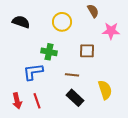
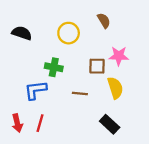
pink star: (111, 31) -> (119, 56), moved
yellow semicircle: (105, 90) -> (115, 88), moved
black rectangle: (75, 98) -> (110, 124), moved
red line: (37, 101) -> (40, 123), turned 35

